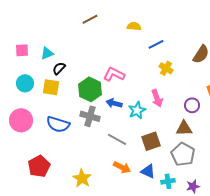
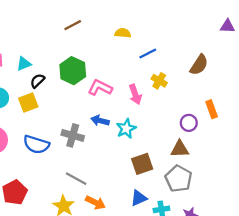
yellow square: (51, 87) -> (28, 102), turned -30
green hexagon: (90, 89) -> (73, 71), moved
pink arrow: (157, 98) -> (135, 94), moved
gray line: (117, 139) -> (76, 179), moved
orange arrow: (122, 167) -> (95, 203), moved
blue triangle: (148, 171) -> (139, 198), turned -49

